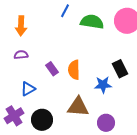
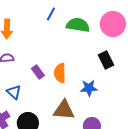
black rectangle: (120, 69) -> (106, 60), moved
blue triangle: (28, 89) -> (14, 92), turned -49

